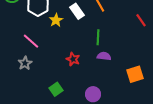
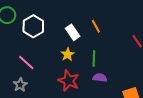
yellow star: (56, 20) -> (68, 54), moved
red star: (73, 59) -> (69, 81), size x1.5

